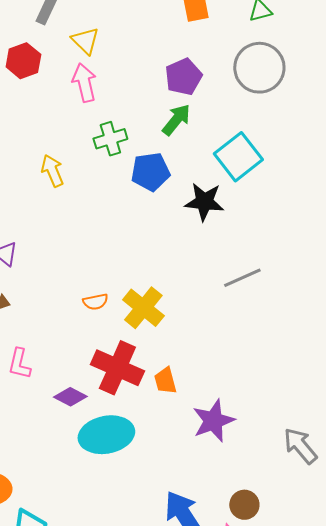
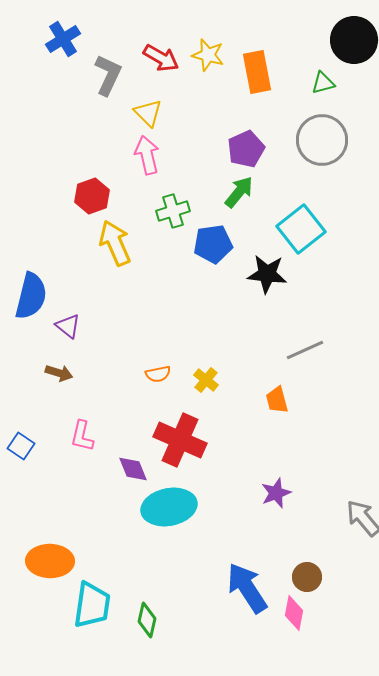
red hexagon: (23, 61) -> (92, 196), moved
yellow arrow: (52, 171) -> (115, 243), size x1.4
yellow cross: (143, 308) -> (206, 380), size x0.6
orange trapezoid: (165, 381) -> (277, 400), moved
purple diamond: (70, 397) -> (133, 469), turned 40
purple star: (213, 421) -> (276, 493), size x0.7

